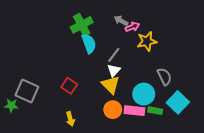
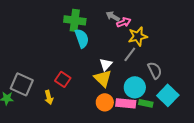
green cross: (82, 25) -> (75, 20), turned 35
gray line: (114, 55) -> (130, 54), moved
yellow arrow: (70, 119) -> (49, 97), moved

